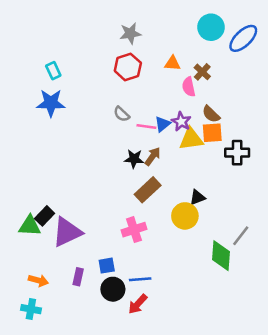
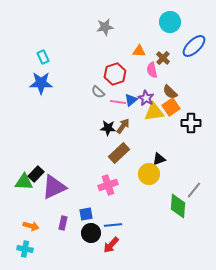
blue ellipse: (243, 38) -> (194, 46), moved
red hexagon: (128, 67) -> (115, 74), moved
orange square: (212, 133) -> (171, 107), turned -30

